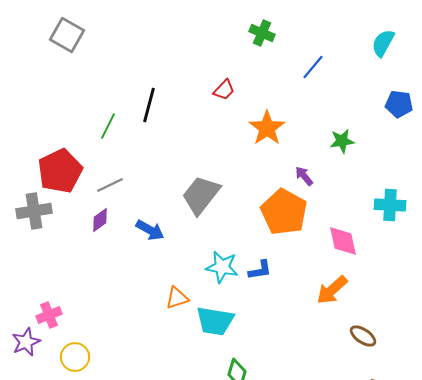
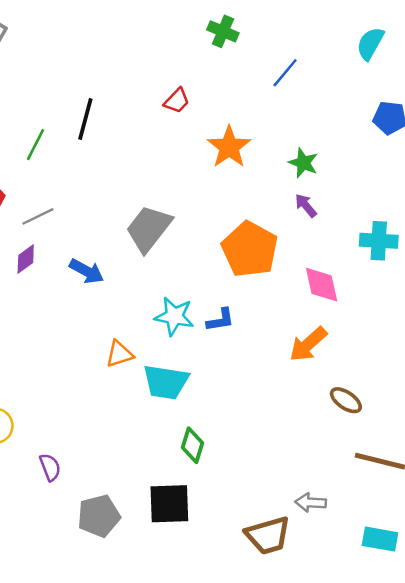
green star: (342, 141) -> (303, 163), moved, turned 30
purple arrow: (304, 176) -> (306, 205), moved

